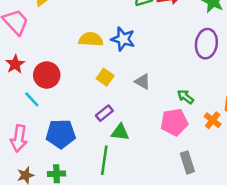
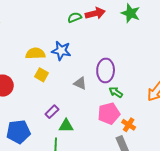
purple ellipse: (206, 44) -> (106, 70), moved
yellow square: (105, 77) -> (41, 75), moved
orange cross: (213, 120) -> (129, 125), moved

